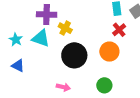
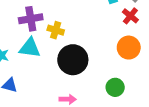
red cross: (119, 30) -> (130, 16), moved
orange circle: (109, 52) -> (129, 48), moved

